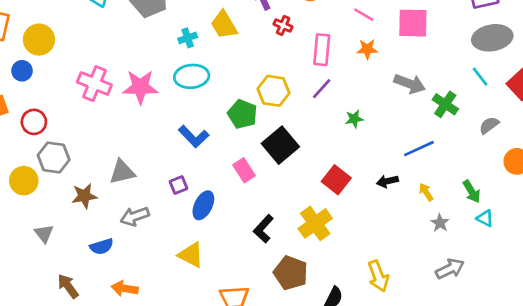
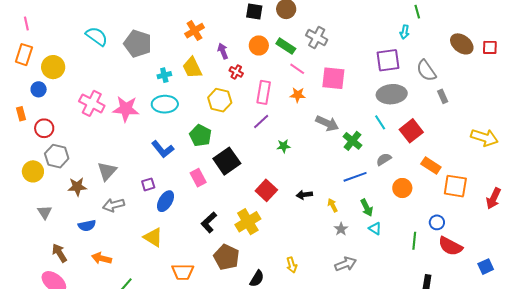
yellow hexagon: (274, 91) -> (220, 100), moved
blue line: (419, 149) -> (355, 177), moved
gray triangle: (122, 172) -> (107, 171), turned -40
yellow arrow: (378, 276) -> (292, 265), size x0.7

